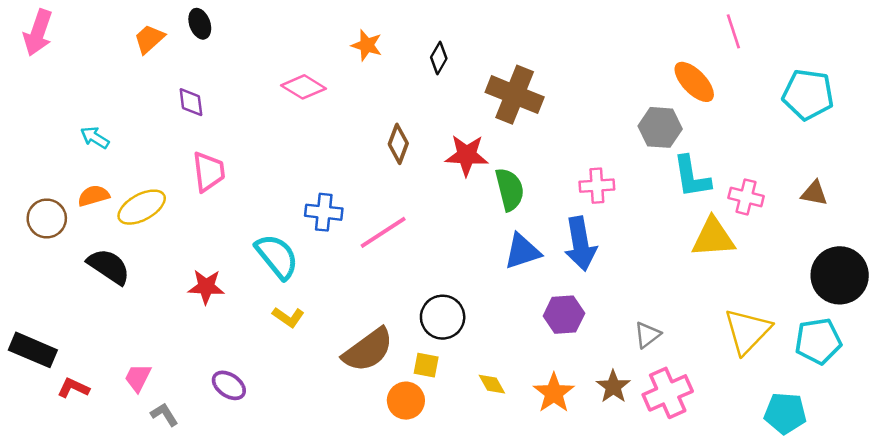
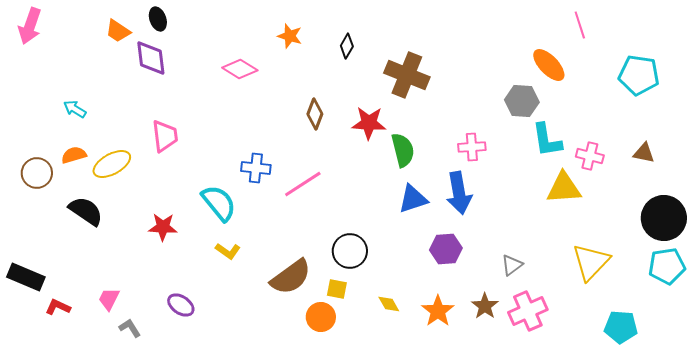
orange trapezoid: (149, 39) -> (118, 31), turned -104
purple diamond: (191, 102) -> (151, 58), moved, size x1.5
cyan pentagon: (818, 341) -> (667, 266), moved

